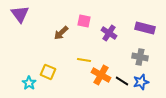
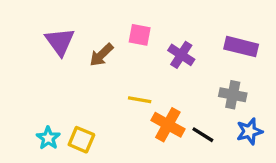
purple triangle: (20, 14) -> (60, 42), moved
yellow square: (48, 72) -> (81, 140), moved
blue star: (141, 82) -> (249, 131), moved

